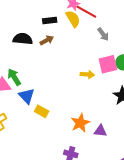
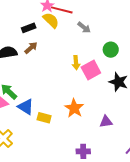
pink square: (108, 64) -> (91, 70), moved
yellow arrow: (87, 74) -> (76, 63), moved, turned 96
orange star: (80, 123) -> (74, 108), moved

